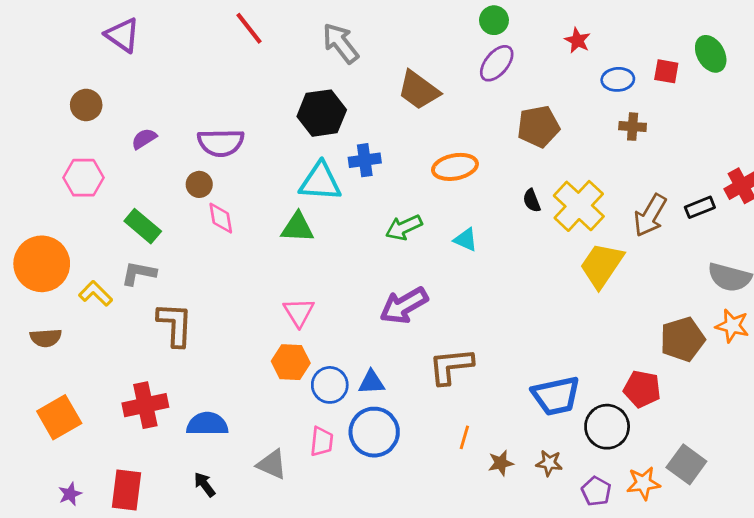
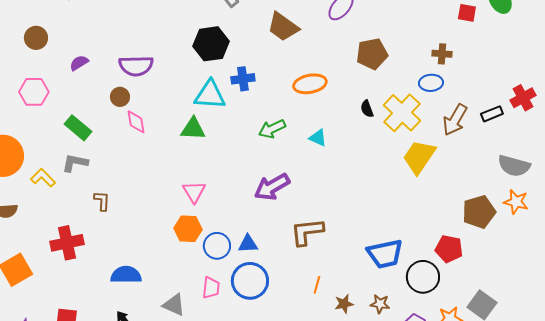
blue ellipse: (618, 79) -> (431, 83), moved
brown L-shape: (175, 324) -> (102, 201), size x0.6
red cross: (145, 405) -> (67, 243), moved

